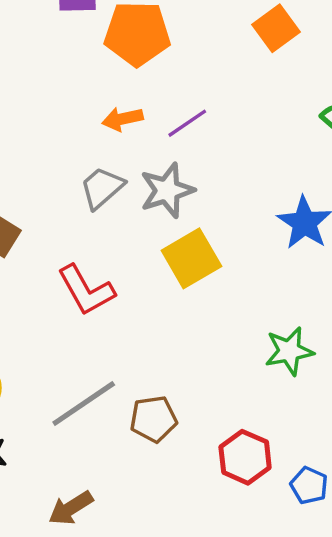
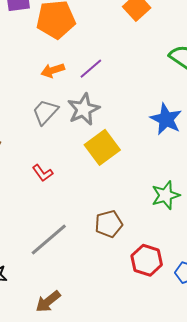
red L-shape: (86, 290) -> (43, 173), size x0.6
brown pentagon: (153, 419) -> (109, 224), moved

